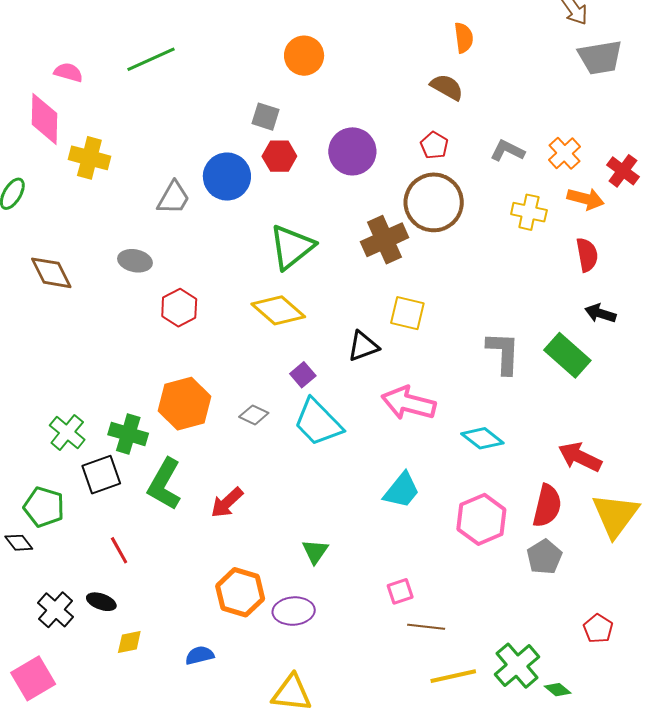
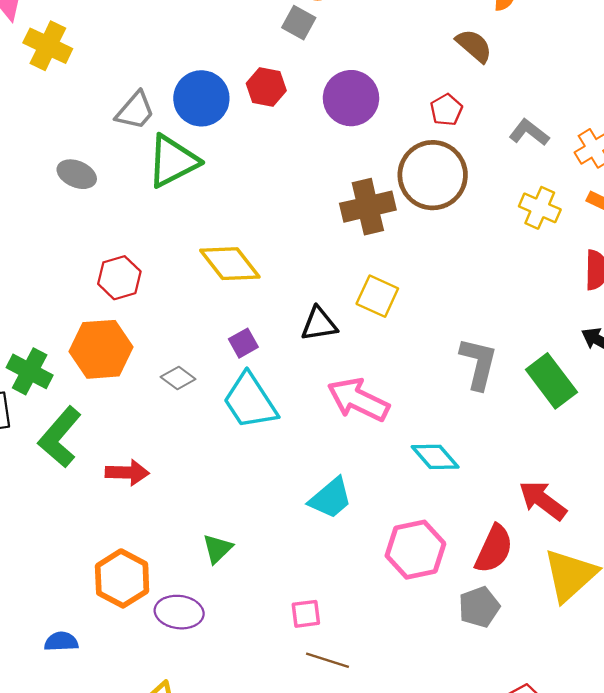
gray square: (266, 117) -> (299, 23), moved
green triangle: (292, 247) -> (173, 161), moved
red hexagon: (179, 308) -> (119, 278), moved
red arrow: (227, 503) -> (127, 473), turned -147

